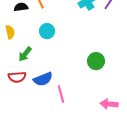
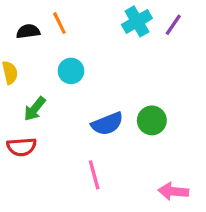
blue semicircle: (43, 79) -> (107, 124), moved

